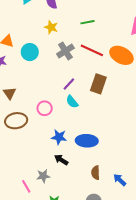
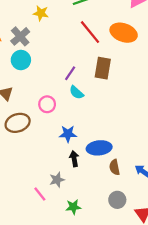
red line: (92, 50) -> (90, 32), turned 35
gray cross: (65, 51) -> (20, 36), moved
cyan circle: (30, 52) -> (21, 60), moved
blue ellipse: (87, 141) -> (99, 148), moved
black arrow: (61, 160) -> (74, 159), turned 56

